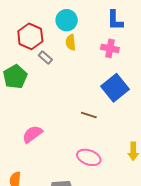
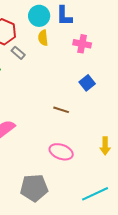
blue L-shape: (115, 20) -> (64, 16), moved
blue square: (115, 88) -> (87, 83), size x0.6

